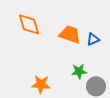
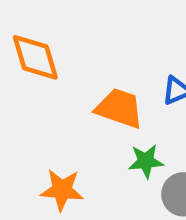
orange trapezoid: (70, 34) -> (119, 108), moved

